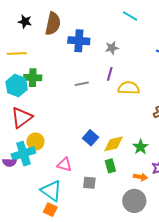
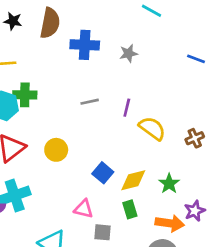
purple line: (110, 74) -> (127, 108), moved
yellow semicircle: (129, 88) -> (152, 128), moved, turned 35
yellow circle: (36, 142) -> (56, 150), moved
pink triangle: (64, 165) -> (84, 209), moved
orange arrow: (140, 177) -> (170, 223), size x1.5

